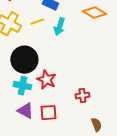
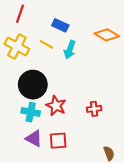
yellow line: (37, 22) -> (47, 44), turned 48
red cross: (82, 96) -> (94, 109), moved

